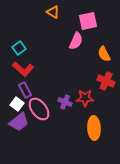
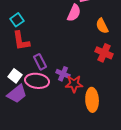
red L-shape: (23, 69) -> (21, 41), turned 40
purple rectangle: (25, 90) -> (40, 62), moved
red star: (85, 98) -> (74, 84), moved
pink ellipse: (39, 109) -> (37, 81), turned -45

